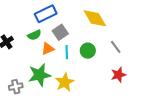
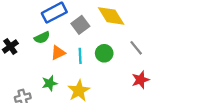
gray square: (60, 32) -> (80, 25), moved
green star: (39, 75) -> (50, 83), size x0.6

